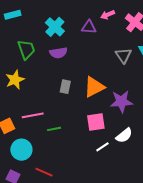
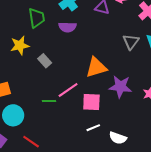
gray rectangle: (65, 87) -> (45, 61), moved, turned -64
pink line: (33, 115) -> (68, 90), moved, turned -35
white semicircle: (124, 135) -> (118, 138), moved, turned 48

